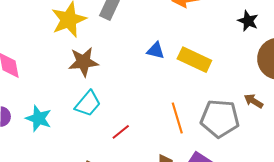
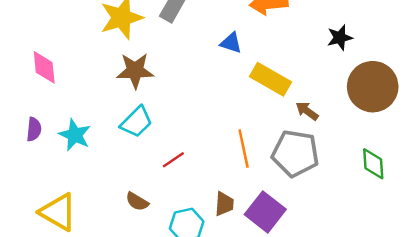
black star: (248, 21) -> (340, 38), turned 30
blue triangle: (156, 51) -> (231, 43), moved
brown arrow: (254, 101) -> (307, 111), moved

